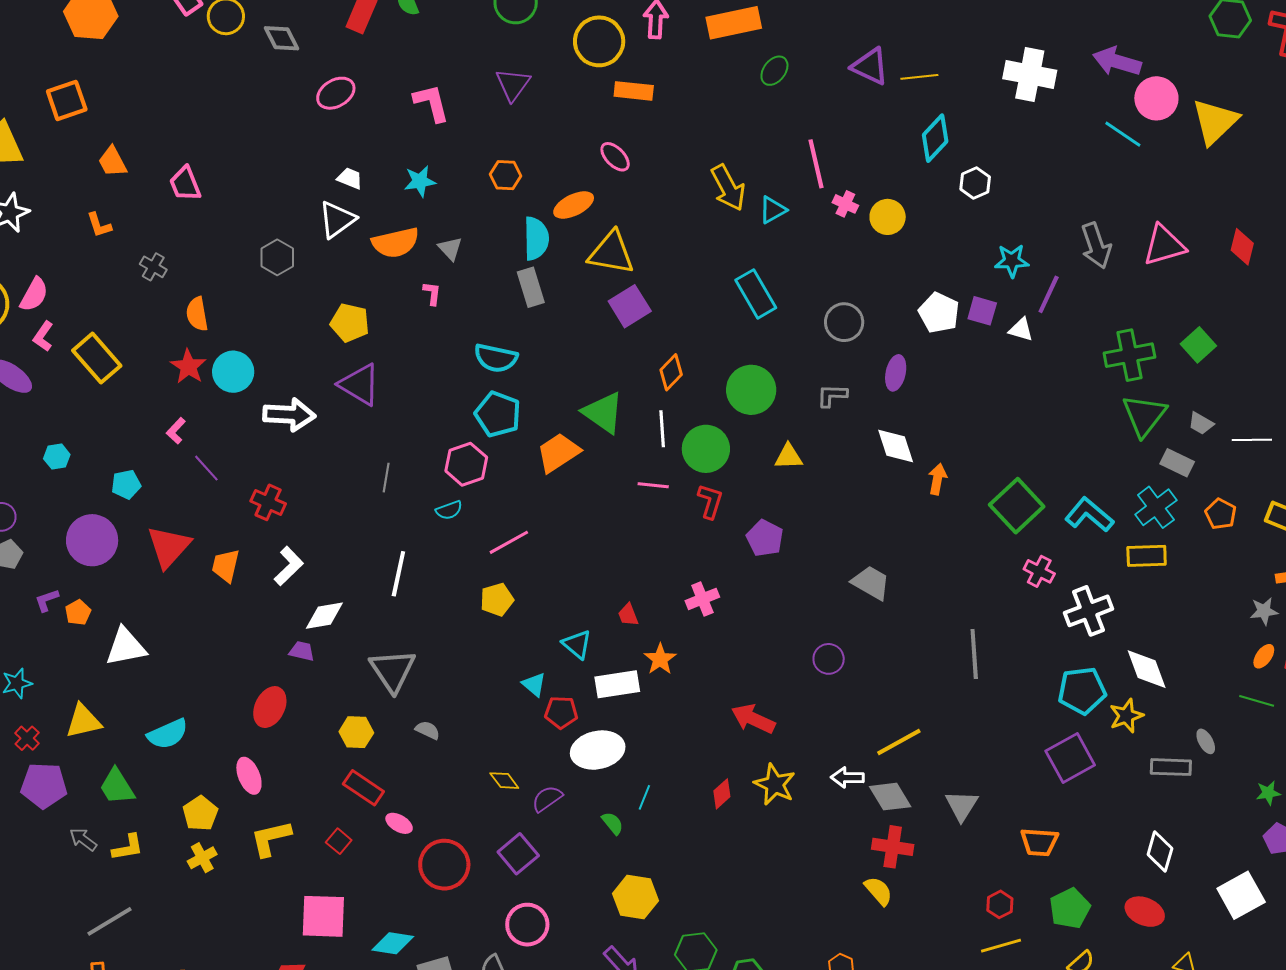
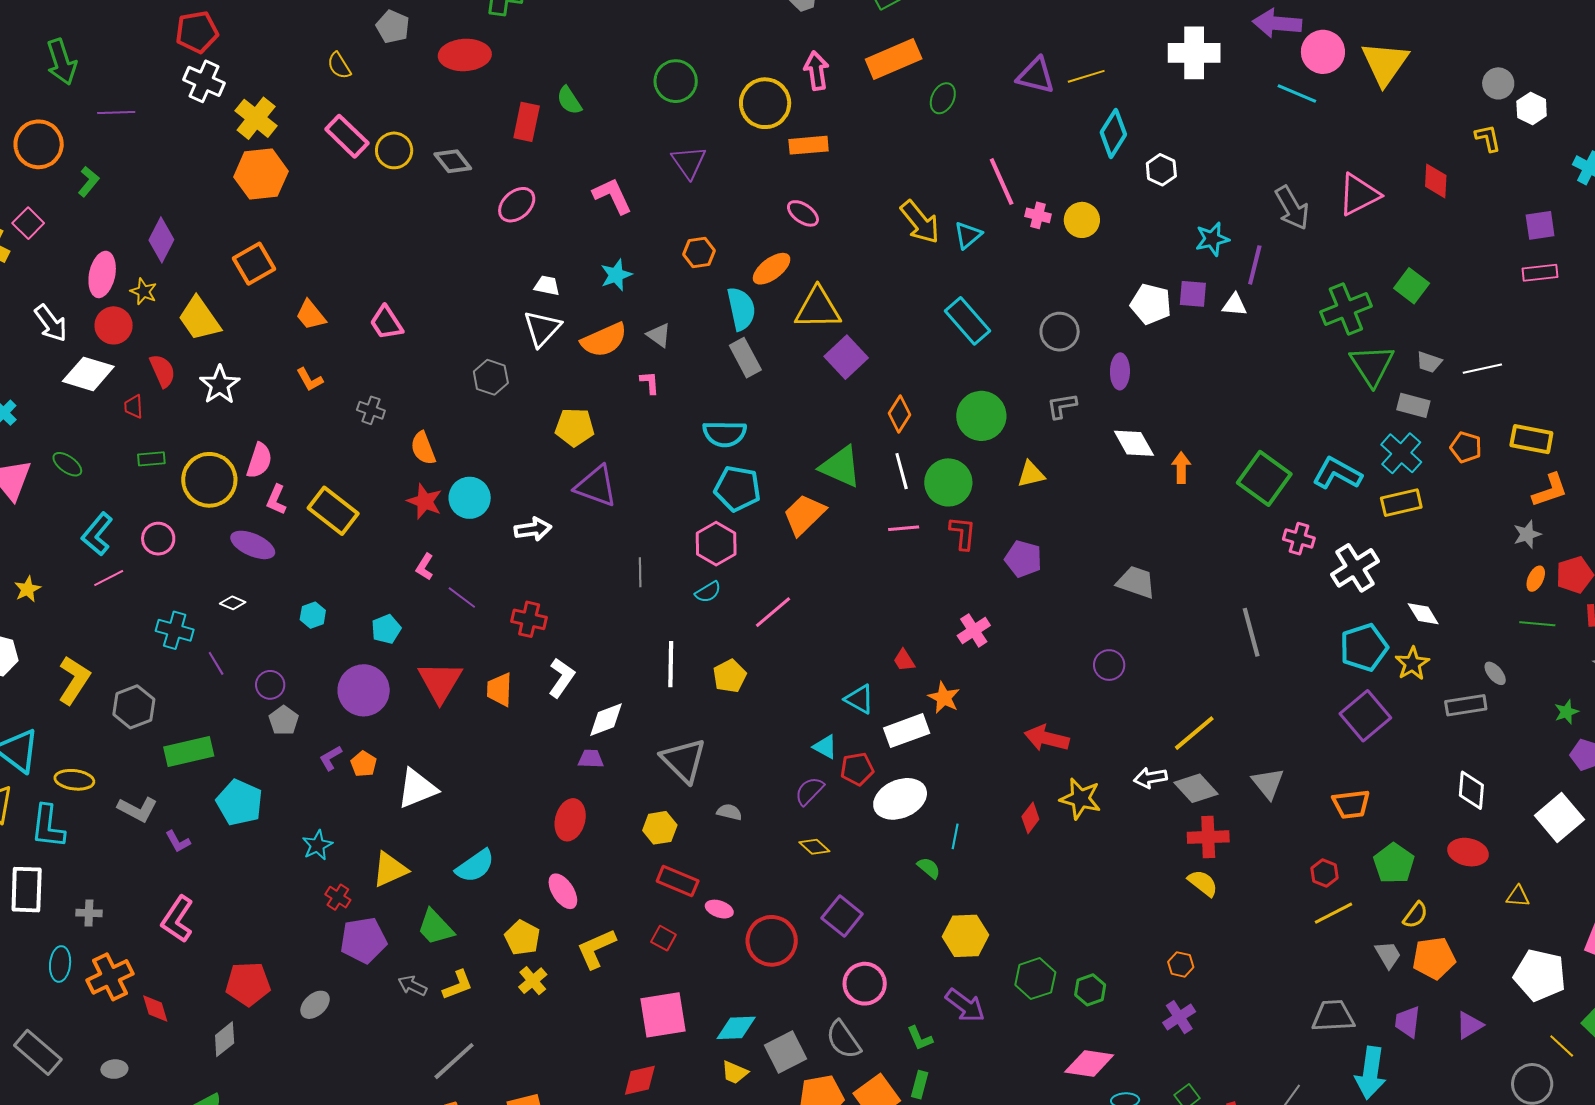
white arrow: (289, 415) -> (533, 529), size x0.7
yellow pentagon: (497, 600) -> (730, 676), moved
white diamond: (1147, 669) -> (1423, 614), size x0.7
purple semicircle: (547, 799) -> (809, 791), moved

